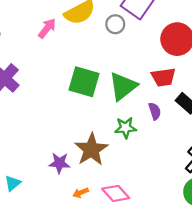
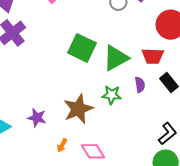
purple star: (59, 163) -> (37, 118), moved
orange arrow: (81, 193) -> (62, 145), turned -48

